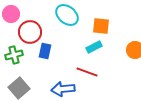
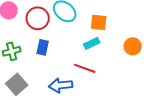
red circle: (30, 32) -> (38, 18), moved

